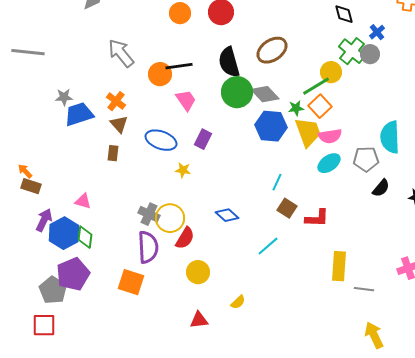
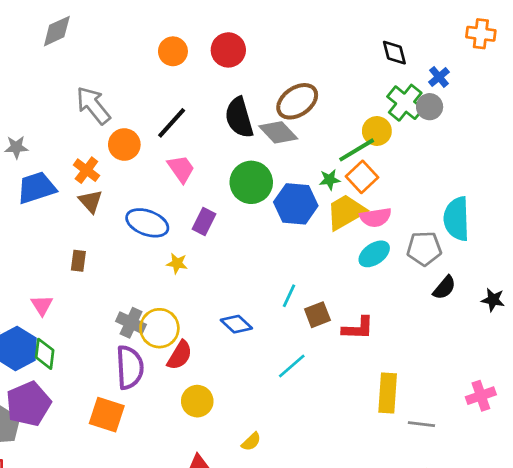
black line: (179, 66) -> (172, 123), turned -40
orange circle: (160, 74) -> (124, 145), moved
green circle: (237, 92) -> (251, 182), moved
gray diamond: (265, 94) -> (278, 132), moved
gray star: (64, 97) -> (16, 147), moved
yellow trapezoid: (308, 132) -> (346, 212), turned -100
brown rectangle: (113, 153) -> (78, 261), moved
cyan line: (277, 182) -> (289, 296), moved
pink triangle: (83, 201) -> (42, 305), turned 42
brown square: (287, 208) -> (317, 315), turned 36

